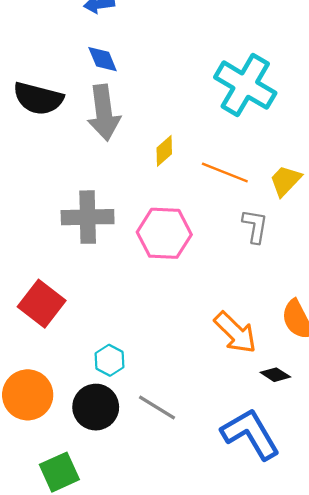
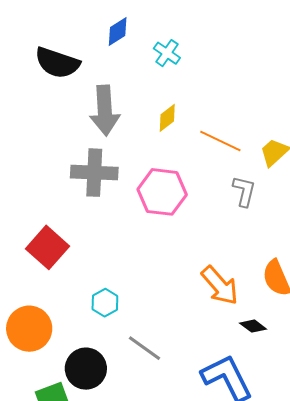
blue diamond: (103, 59) -> (118, 31), turned 76
cyan cross: (245, 85) -> (167, 53), moved, size x0.5
gray arrow: (104, 113) -> (105, 110), moved
black circle: (96, 407) -> (86, 369), moved

